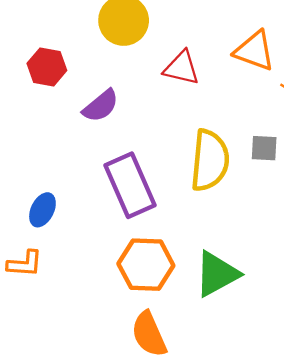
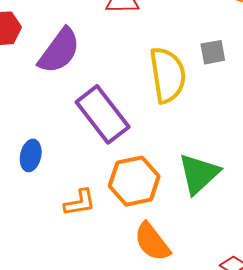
purple semicircle: (101, 106) -> (59, 51), size x1.4
orange L-shape: (25, 264) -> (80, 203), moved

